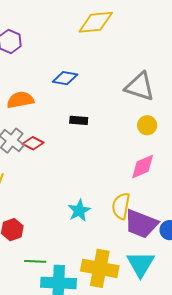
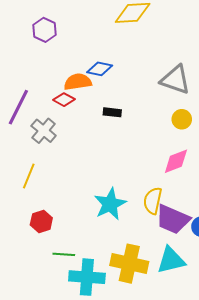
orange semicircle: (20, 100) -> (78, 82), moved
red diamond: (33, 143) -> (64, 100), moved
cyan star: (79, 211) -> (110, 204), size x1.4
cyan triangle: (141, 264) -> (171, 260), turned 44

